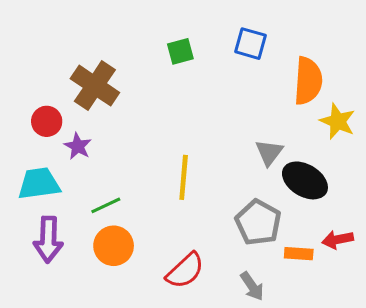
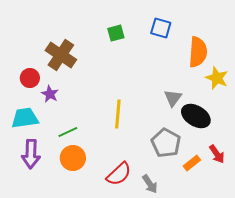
red arrow: (338, 240) -> (217, 154), turned -114
orange rectangle: (299, 254) -> (192, 163), turned -42
gray arrow: (252, 286) -> (150, 184), moved

